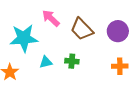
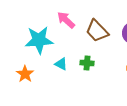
cyan triangle: (46, 62) -> (61, 64), turned 40

